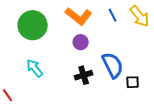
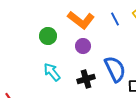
green circle: (33, 25) -> (48, 36), moved, size x0.6
cyan arrow: (35, 68) -> (52, 72), moved

